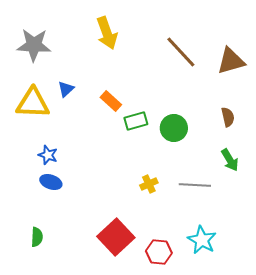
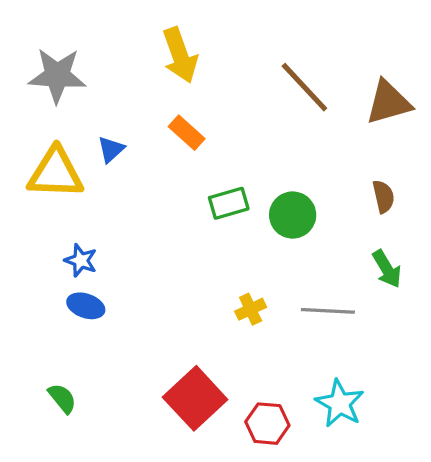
orange rectangle: (111, 101) -> (187, 133), moved
green semicircle: (37, 237) -> (62, 398), turned -42

